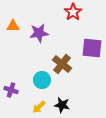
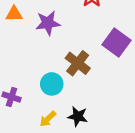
purple square: (92, 48) -> (117, 42), turned 30

